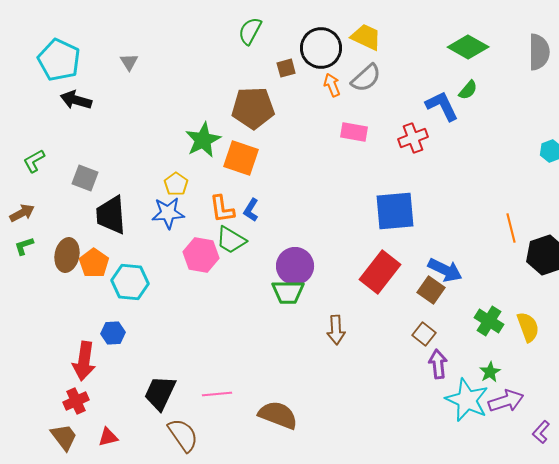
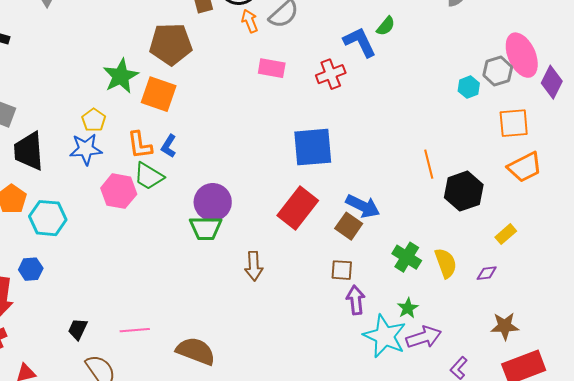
brown square: (424, 334) -> (342, 270), turned -35
black trapezoid: (160, 393) -> (78, 329), size x0.6

